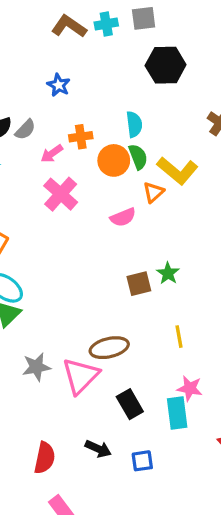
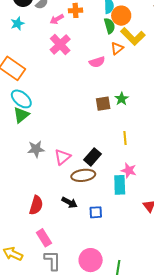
orange circle: (114, 160) -> (121, 16), moved
brown ellipse: (109, 348) -> (83, 175), moved
pink triangle: (80, 376) -> (62, 157), size x0.7
black rectangle: (130, 404) -> (93, 157), moved, turned 66

